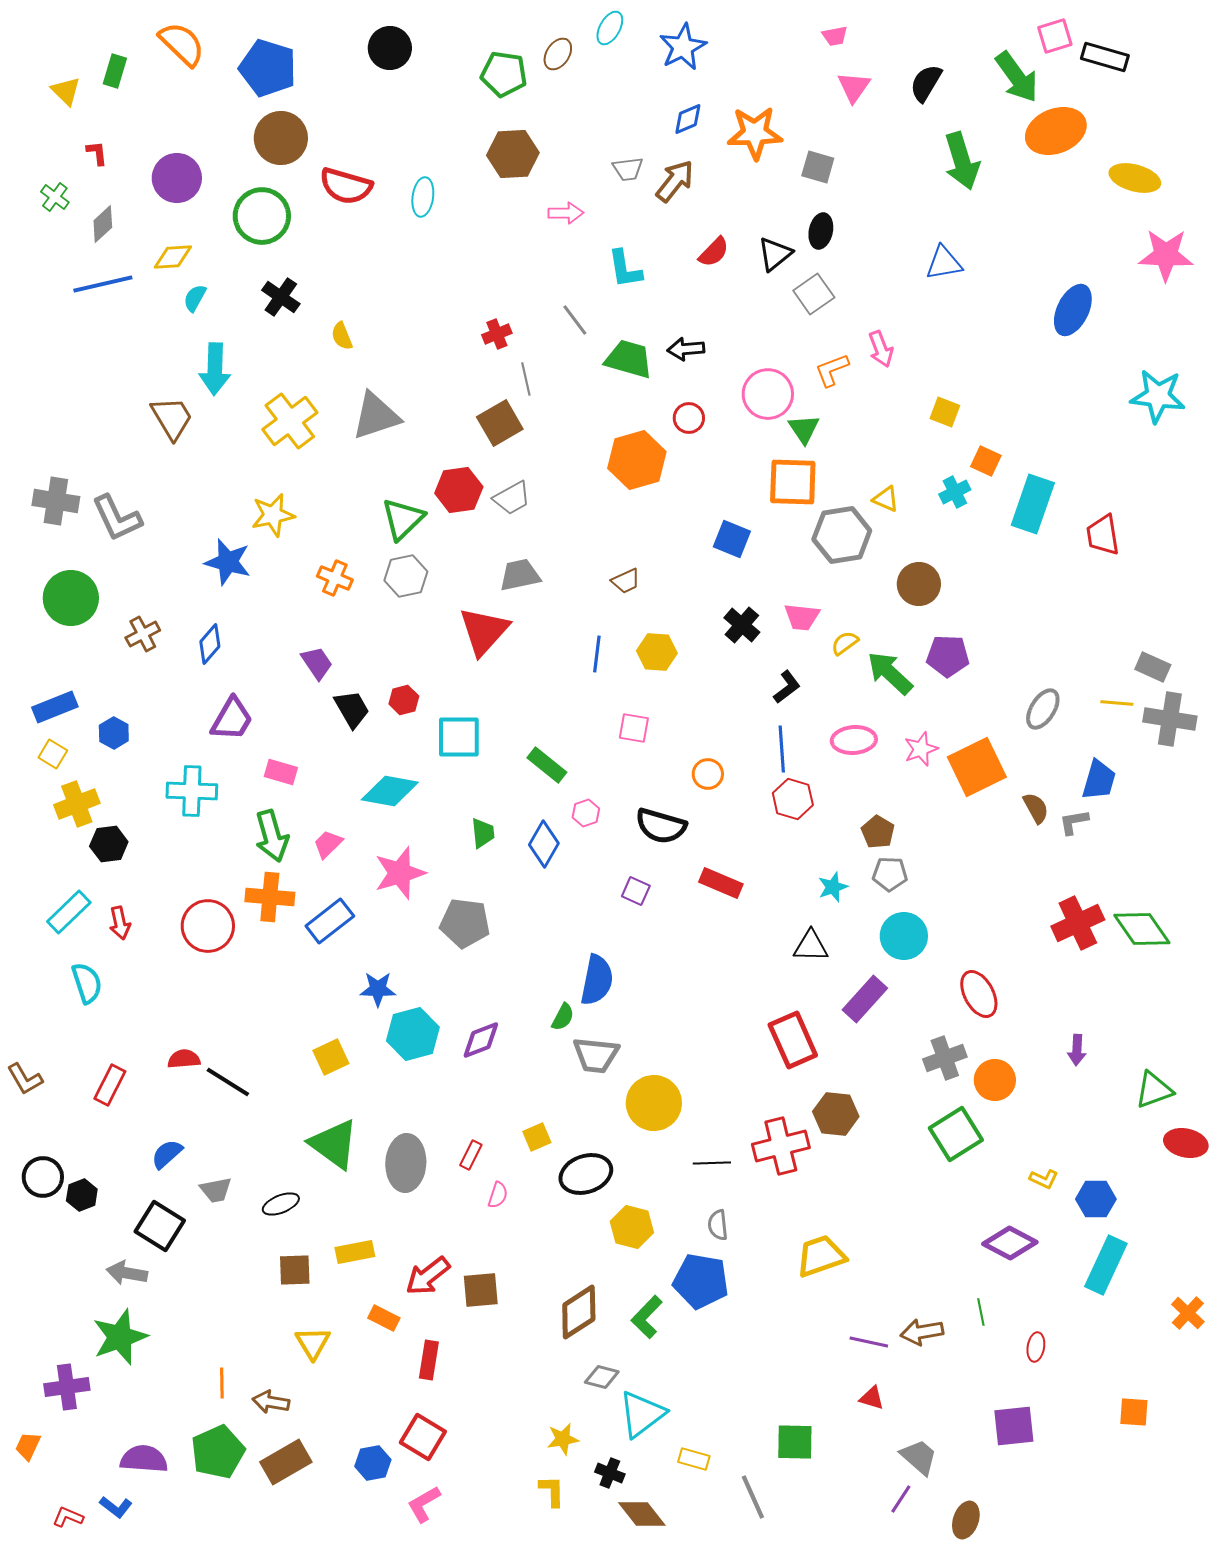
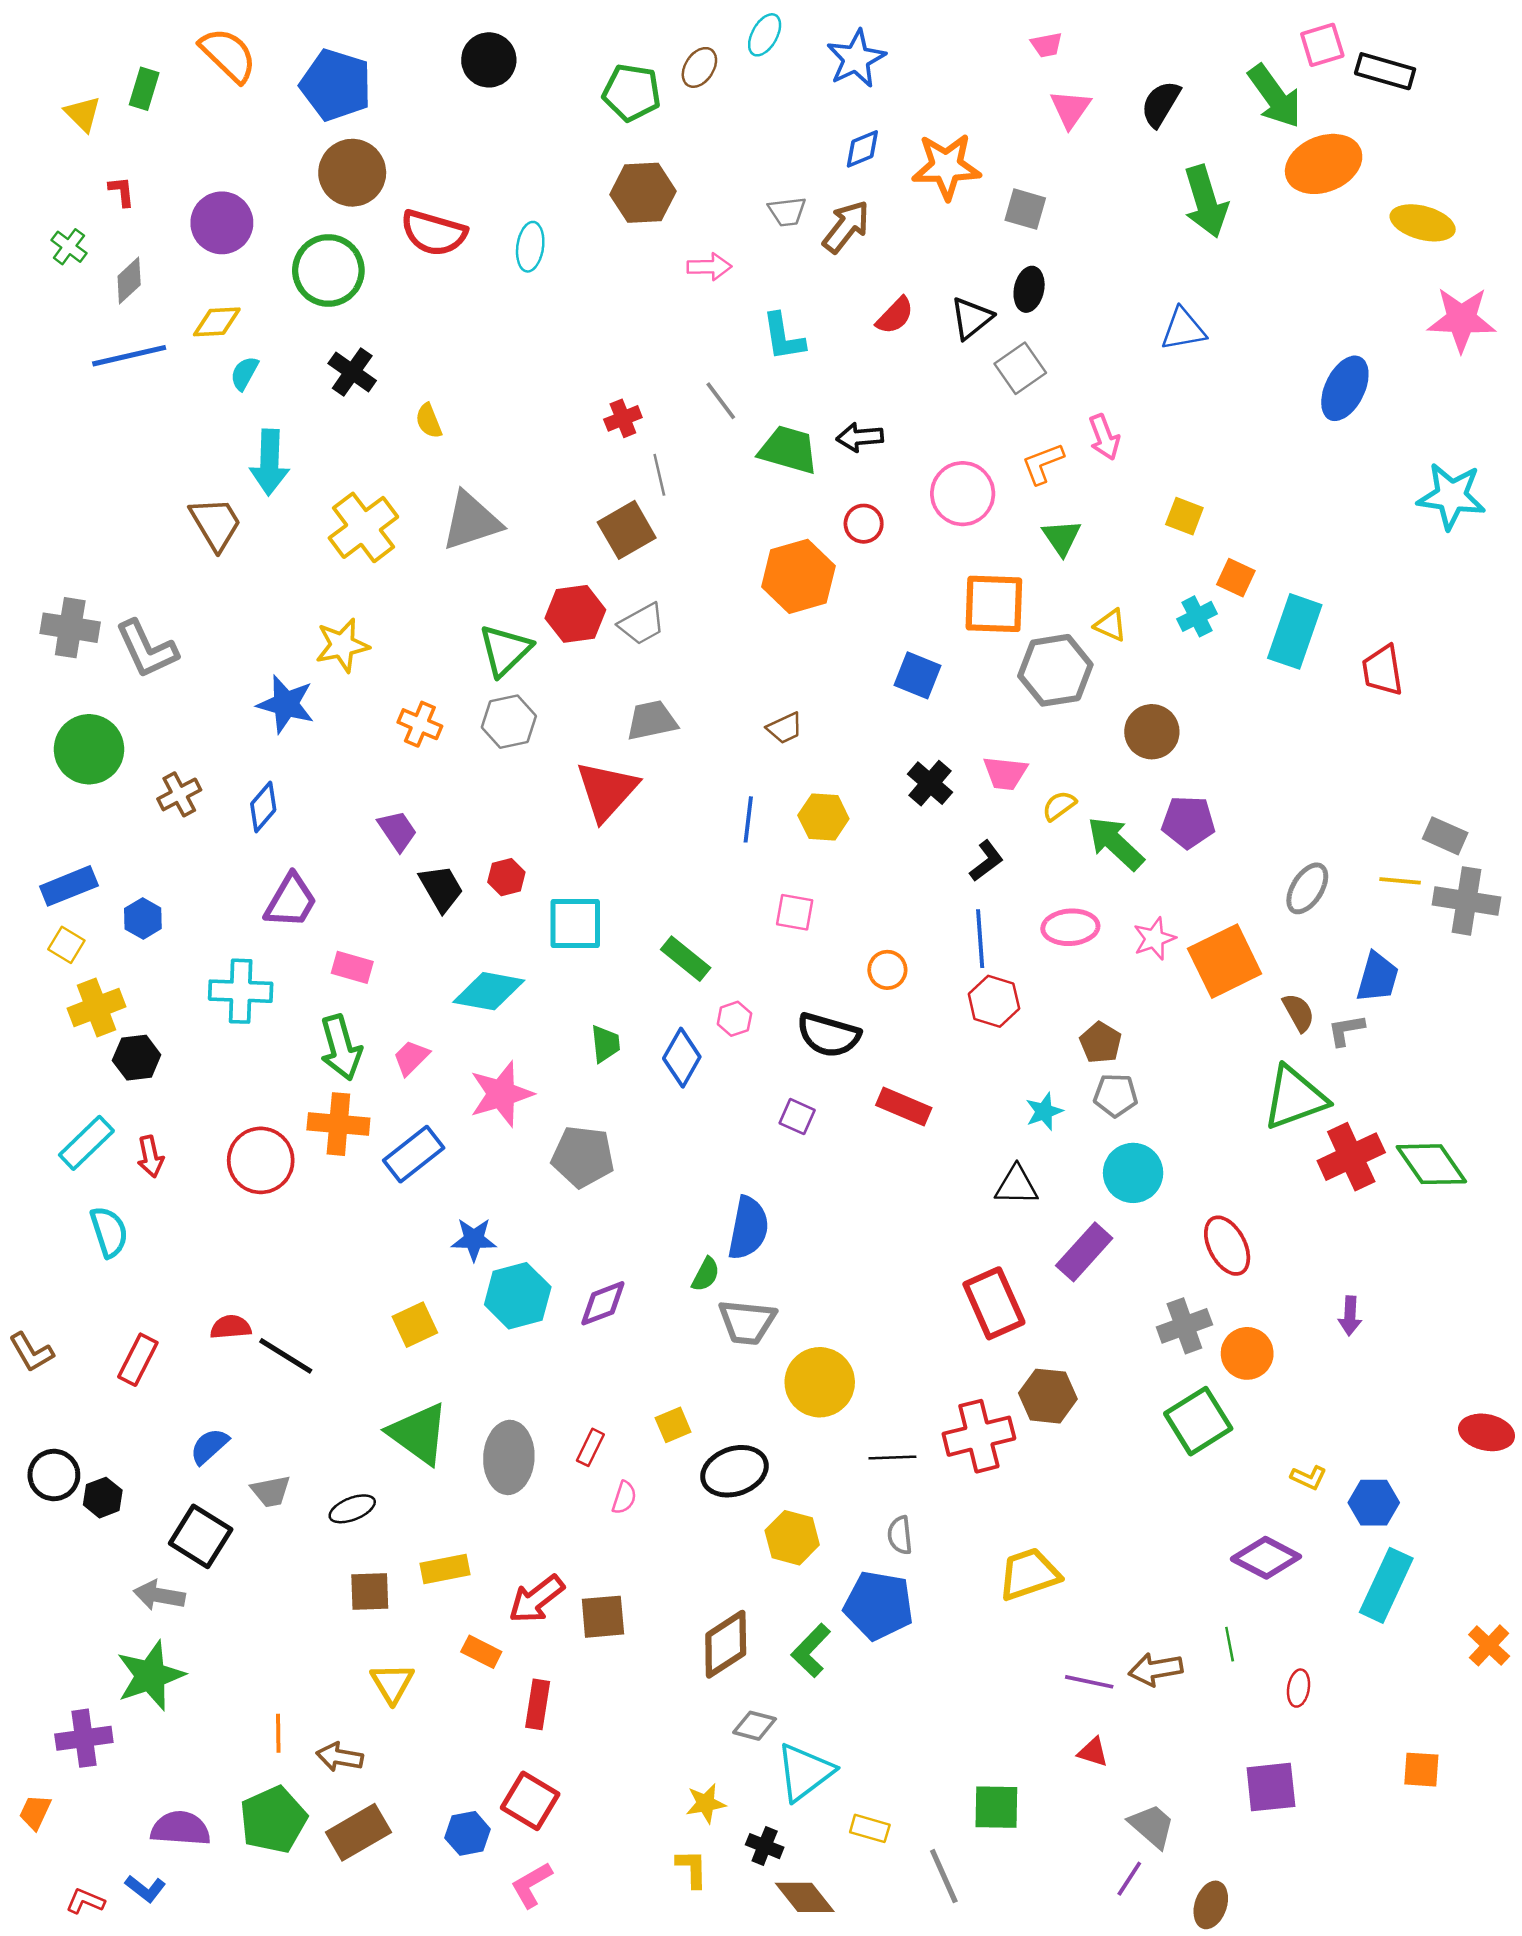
green triangle: (804, 429) -> (1062, 537), moved
green triangle: (1154, 1090) -> (1295, 1098), moved, size x1.4

